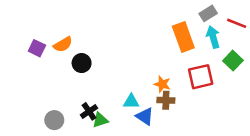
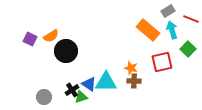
orange rectangle: (183, 37) -> (148, 30), turned -30
black circle: (82, 63) -> (66, 51), size x1.5
cyan triangle: (131, 101) -> (106, 82), size x1.6
blue triangle: (145, 116) -> (89, 84), moved

